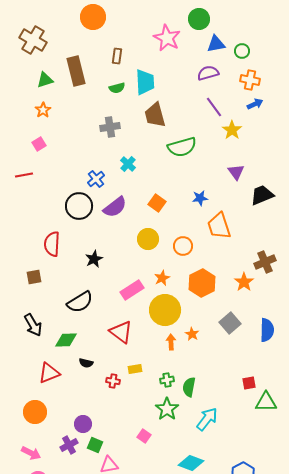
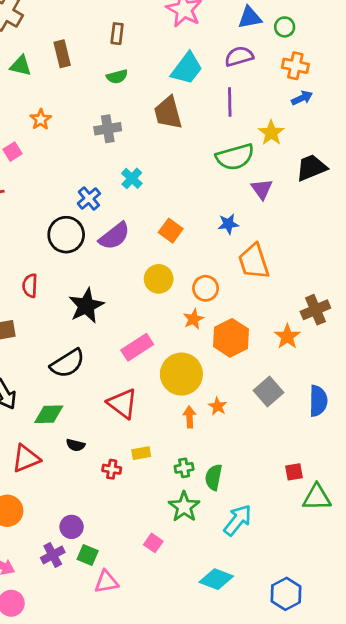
brown rectangle: (76, 71) -> (62, 54), size x0.7
green triangle: (45, 80) -> (21, 66), turned 30
cyan trapezoid: (145, 82) -> (187, 68), moved, turned 40
purple line: (214, 107) -> (230, 102), moved, turned 35
orange star: (43, 110) -> (41, 119), moved
green semicircle: (182, 147) -> (235, 157), moved
purple triangle: (236, 172) -> (262, 189), moved
black trapezoid: (262, 195) -> (311, 168), moved
red semicircle: (52, 244) -> (30, 286), size x0.7
black star: (94, 259) -> (86, 306), size x1.5
orange star: (162, 278) -> (193, 319), moved

